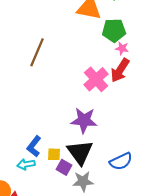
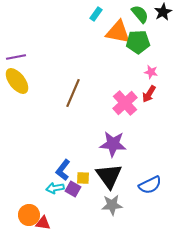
green pentagon: (114, 30) -> (138, 42), moved
brown line: (37, 52) -> (73, 93), moved
red arrow: (120, 70) -> (149, 94), size x0.7
purple square: (64, 167) -> (73, 189), moved

